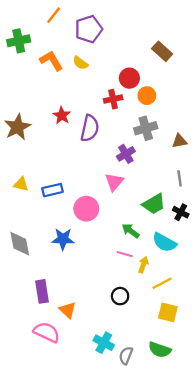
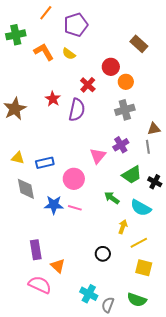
red cross: (113, 99) -> (88, 85), moved, turned -35
brown triangle: (180, 141) -> (154, 129), moved
purple cross: (126, 154) -> (121, 145), moved
gray line: (180, 178) -> (148, 147), moved
gray diamond: (20, 244) -> (26, 189), moved
pink line: (125, 254) -> (75, 208), moved

